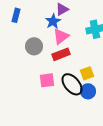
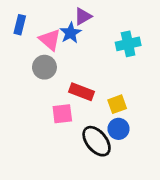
pink triangle: (61, 36) -> (50, 40), moved, turned -42
red rectangle: (61, 54) -> (81, 92), moved, turned 42
black ellipse: (72, 84) -> (97, 141), moved

